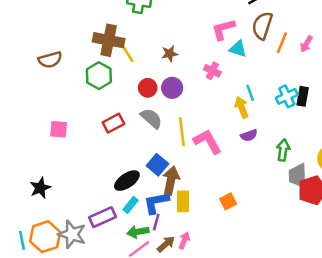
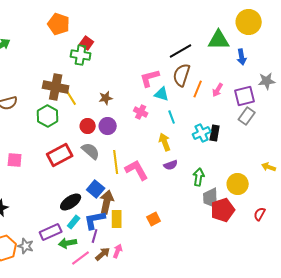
cyan line: (250, 93) -> (172, 117), moved
red rectangle: (113, 123) -> (60, 155), size x1.4
green arrow: (138, 232) -> (68, 243), moved
gray star: (72, 234) -> (26, 246), size x0.7

